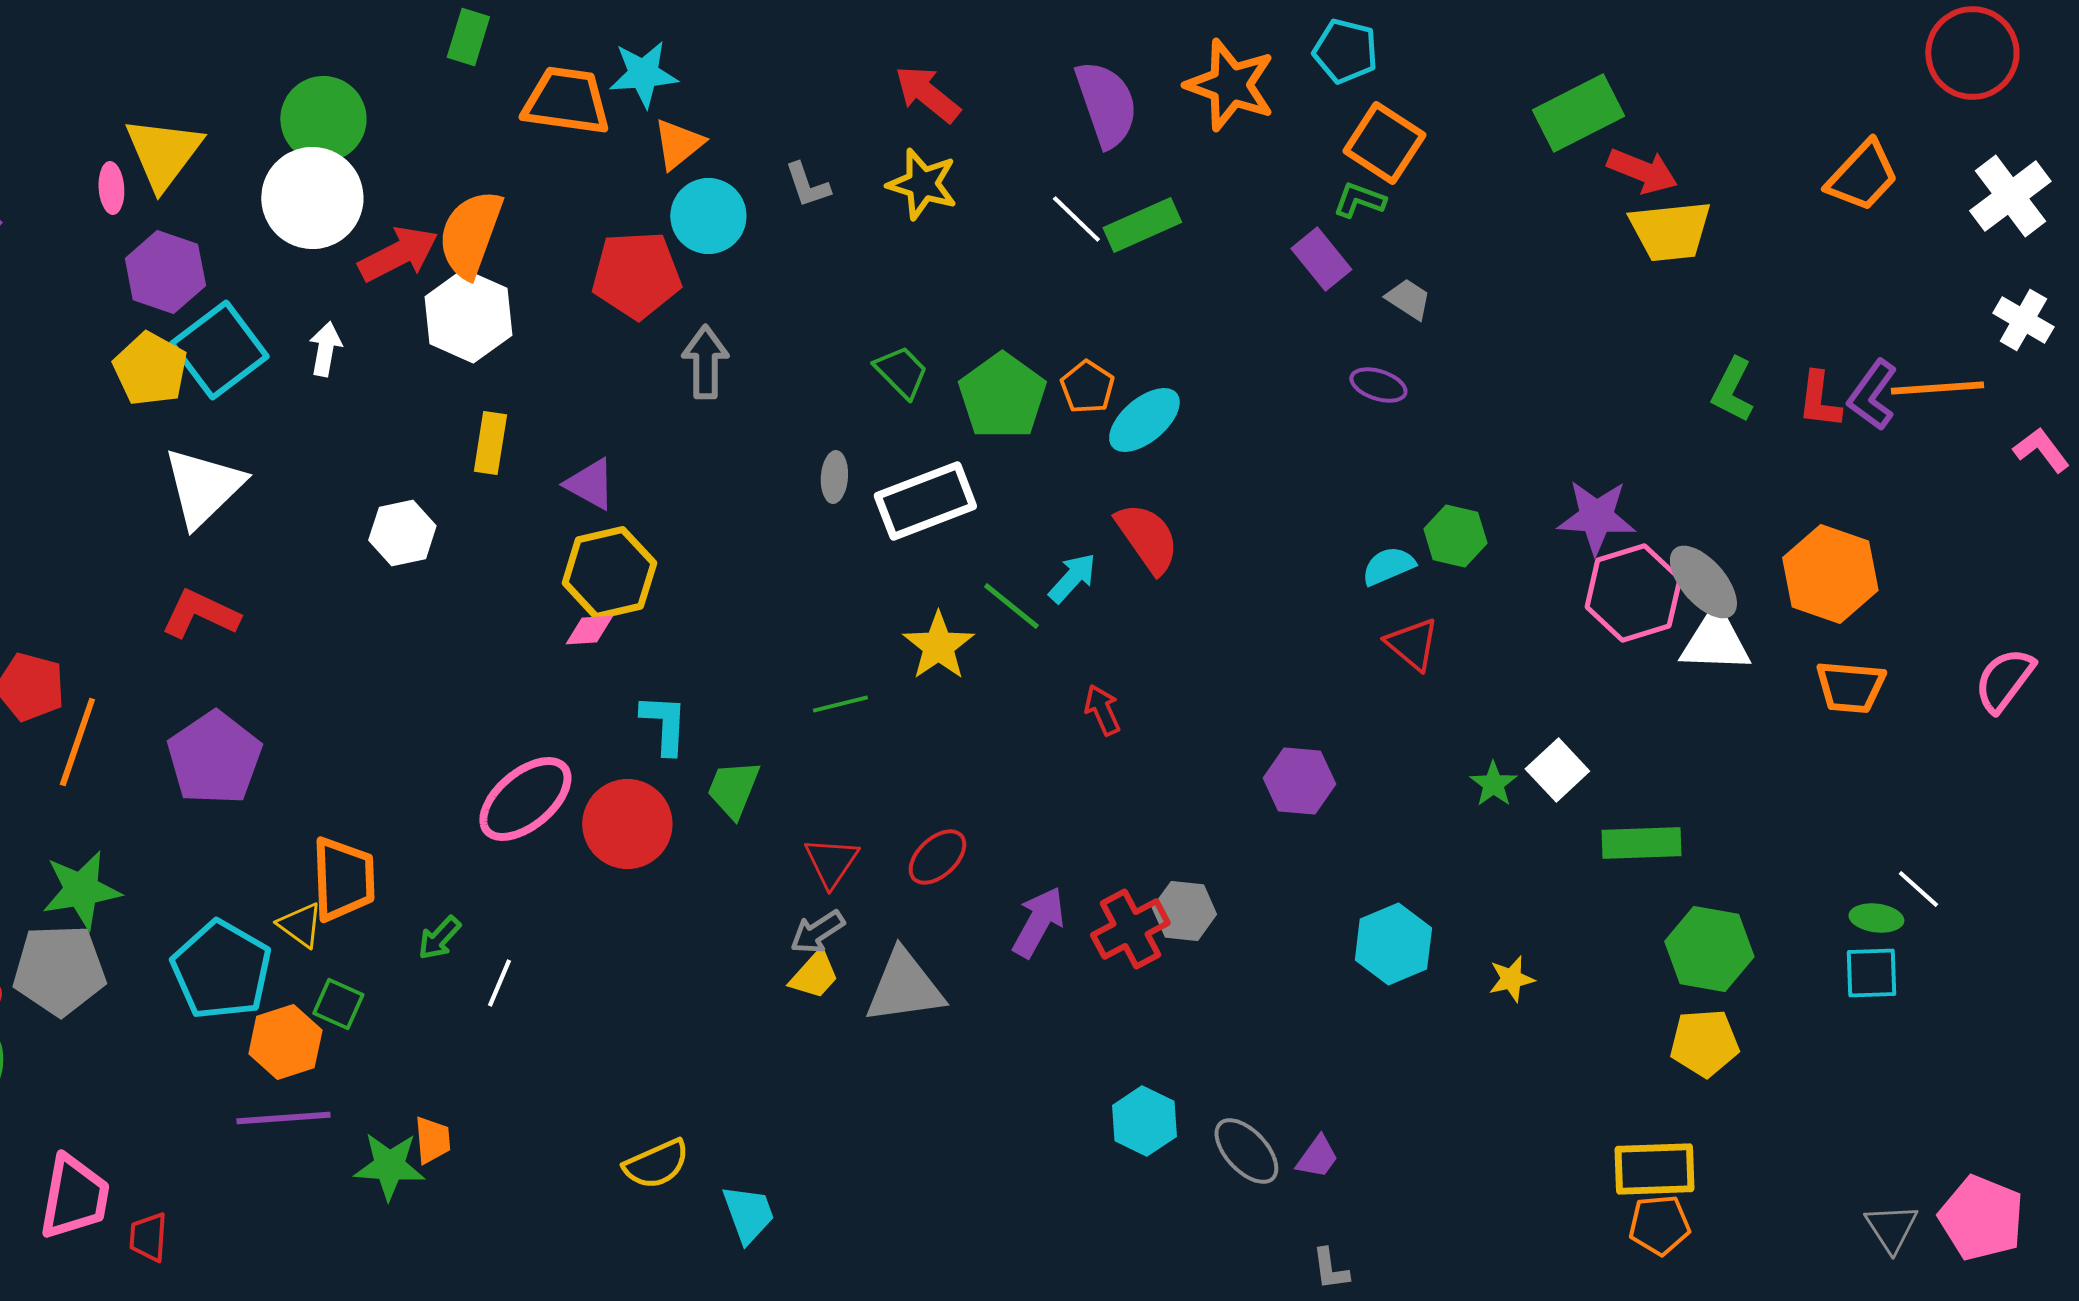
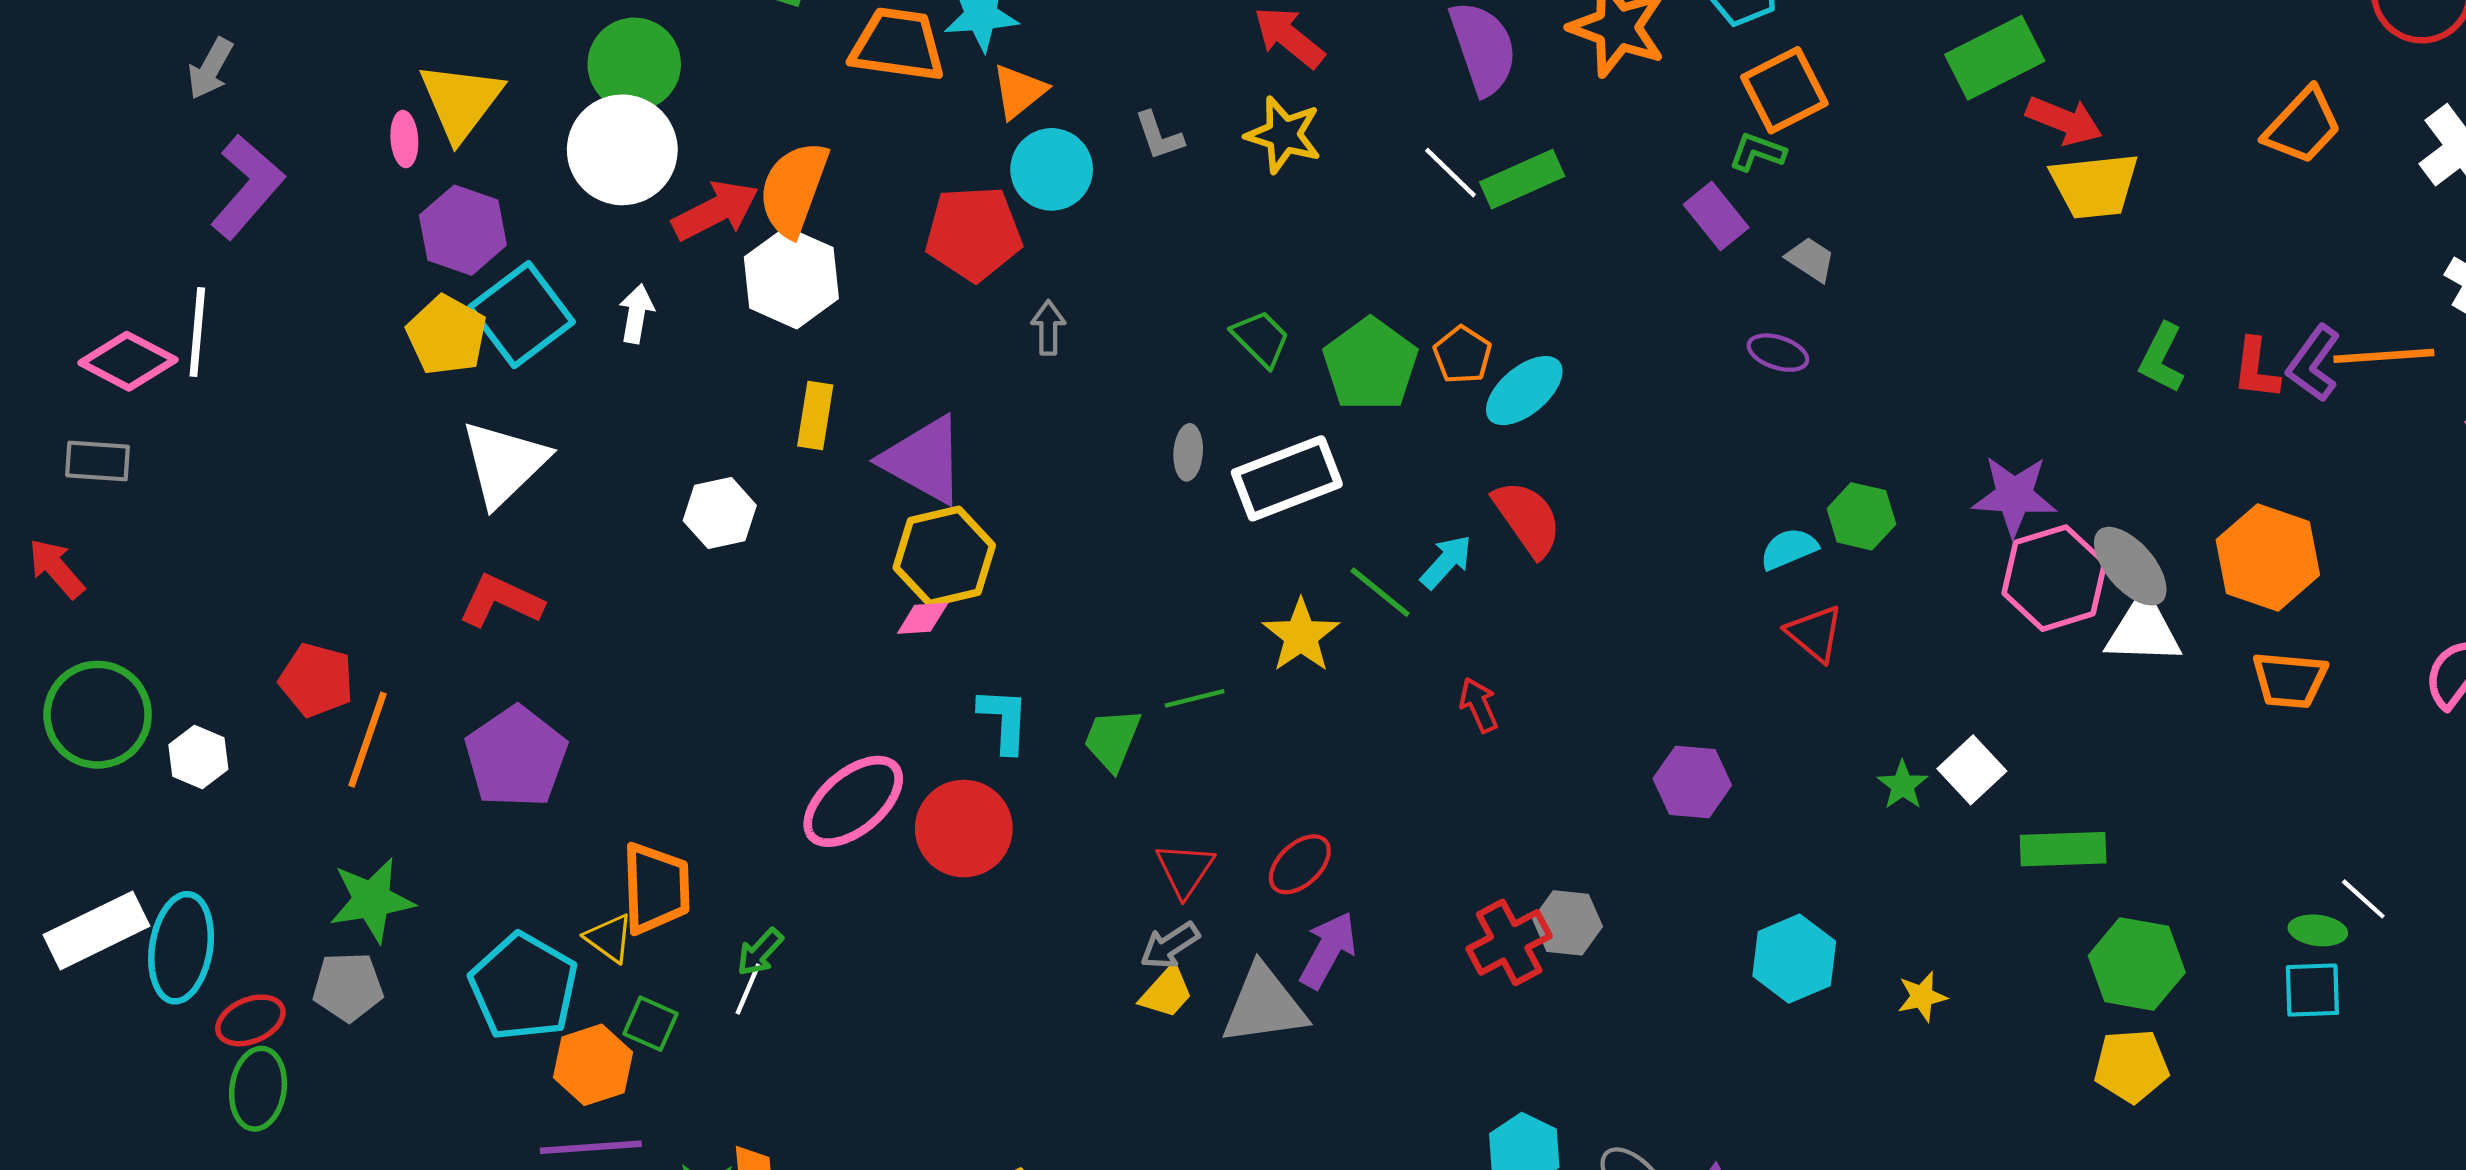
orange square: (1384, 143) -> (1784, 90), turned 30
gray arrow: (705, 362) -> (1048, 328), size x0.7
purple triangle: (590, 484) -> (924, 460), size x1.6
green trapezoid: (733, 789) -> (1112, 740), moved
purple arrow: (1038, 922) -> (1328, 950), moved
gray pentagon: (59, 970) -> (348, 987), size x0.7
white line: (499, 983) -> (748, 989), moved

